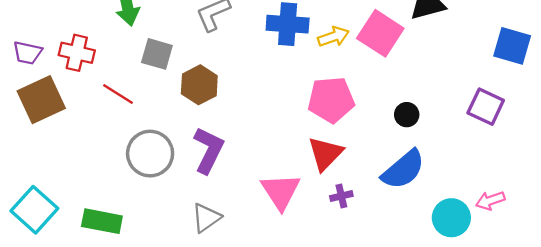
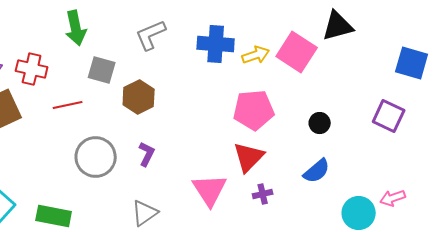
red line: (118, 94) -> (68, 105), turned -44
purple L-shape: (209, 150) -> (147, 154), size x0.6
blue semicircle: (403, 170) -> (317, 171), size x0.7

